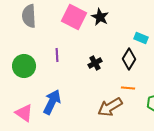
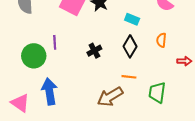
cyan rectangle: (141, 38) -> (132, 19), moved
green circle: (24, 66) -> (34, 56), moved
blue arrow: (52, 102) -> (49, 91), turned -35

